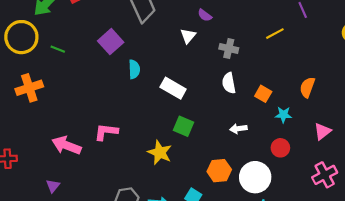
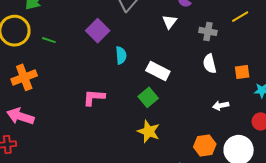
yellow line: (275, 34) -> (240, 17), moved
orange square: (263, 94) -> (242, 72), turned -35
green square: (184, 126) -> (148, 97), moved, turned 30
pink L-shape: (106, 132) -> (94, 97), moved
pink arrow: (67, 145) -> (20, 116), moved

